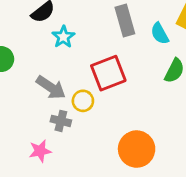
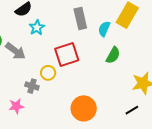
cyan semicircle: (160, 34) -> (104, 29), turned 49
gray arrow: (51, 88) -> (15, 51), moved

